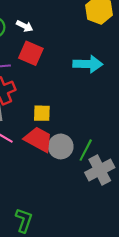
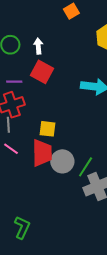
white arrow: (25, 26) -> (38, 46), turned -126
red trapezoid: (38, 139) -> (42, 153), turned 56

